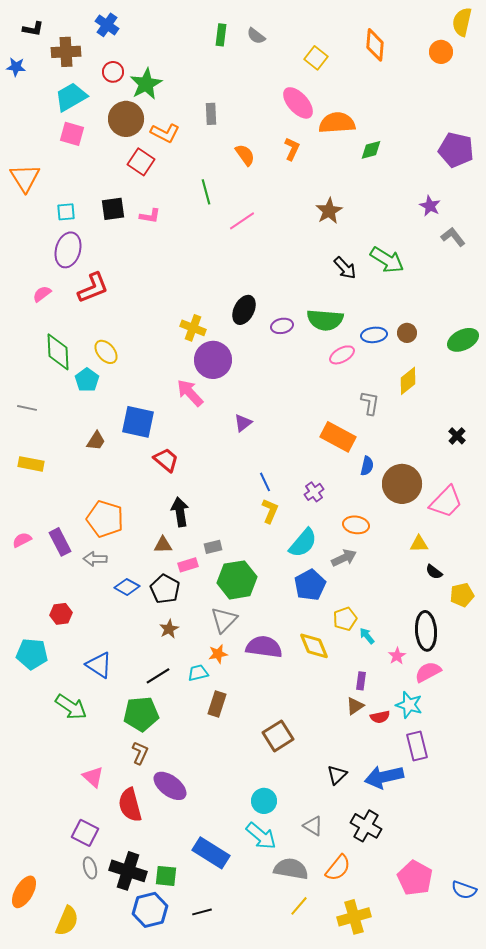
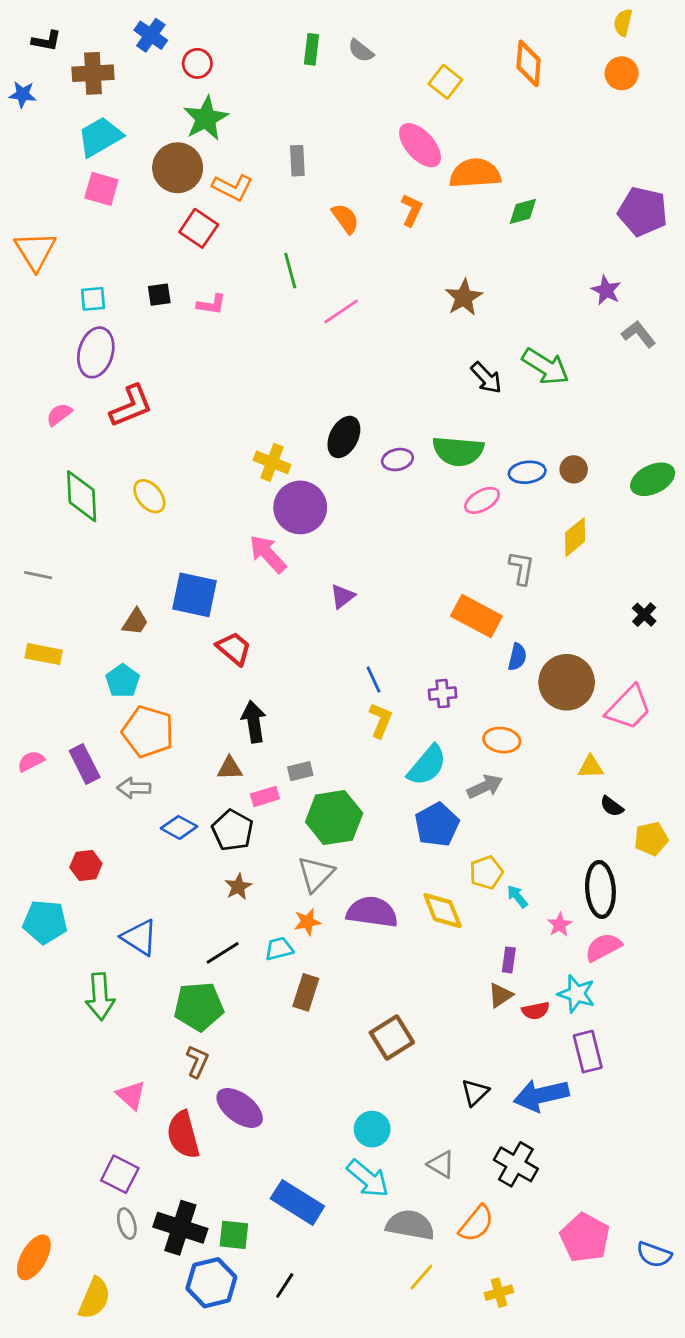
yellow semicircle: (462, 22) -> (623, 23), moved, size x0.7
red circle: (113, 72) -> (197, 63), moved
black square: (113, 209) -> (159, 295), size x0.7
cyan pentagon: (87, 380) -> (123, 681), moved
purple cross: (314, 492) -> (443, 694), turned 30
green arrow: (71, 707) -> (100, 997), turned 52
black line: (202, 912) -> (285, 1286), turned -42
yellow cross: (354, 917) -> (499, 1293), size x0.6

